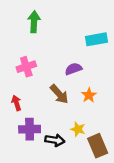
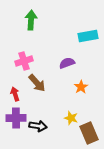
brown arrow: (59, 94) -> (37, 83), moved
purple cross: (30, 129) -> (16, 118), moved
black arrow: (55, 140) -> (38, 126), moved

